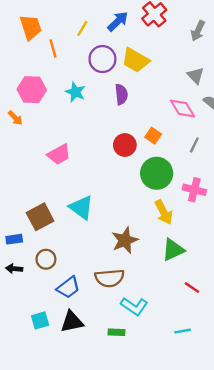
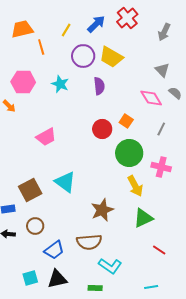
orange trapezoid: (31, 27) -> (22, 29), turned -85

